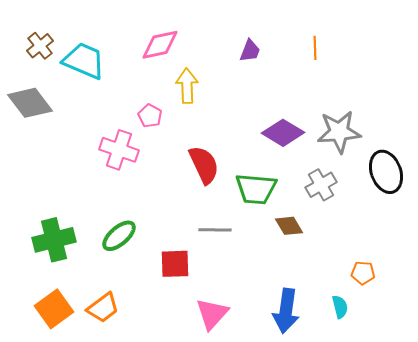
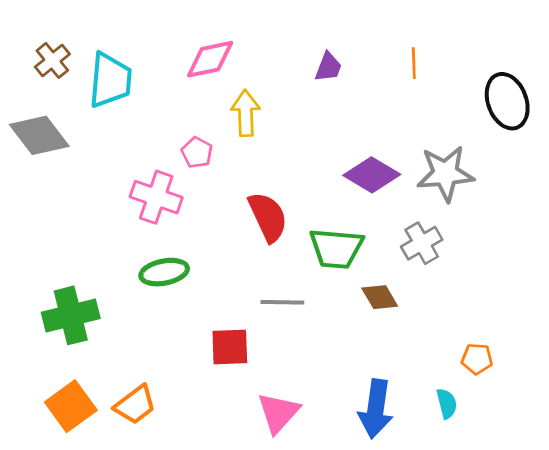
cyan trapezoid: (84, 61) -> (110, 80), turned 72
black ellipse: (386, 172) -> (507, 101), moved
green ellipse: (119, 236) -> (164, 272), moved, turned 30

